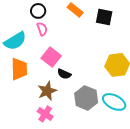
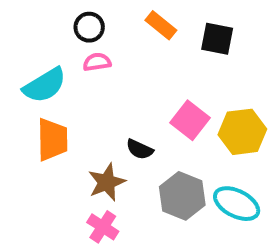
pink semicircle: (42, 29) -> (97, 62), turned -80
pink square: (51, 57) -> (190, 120), moved

